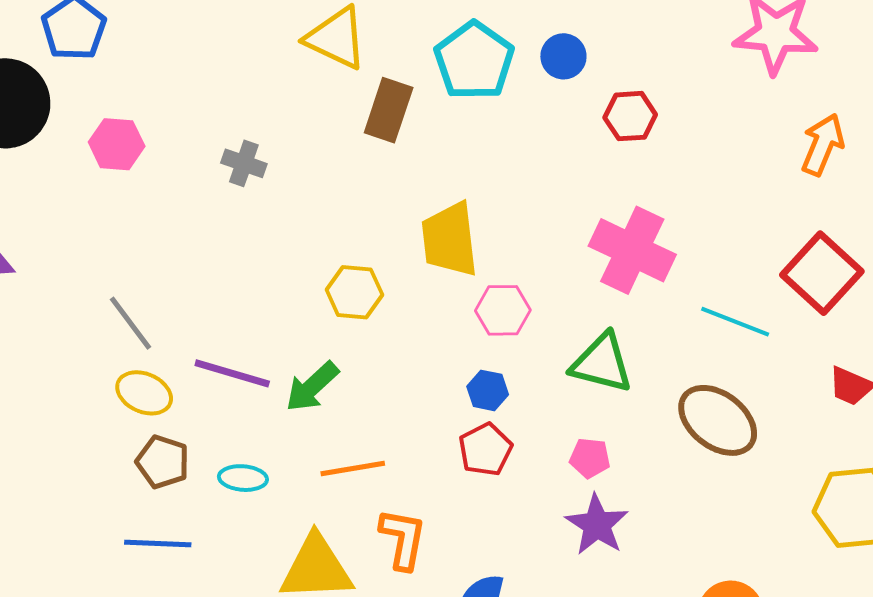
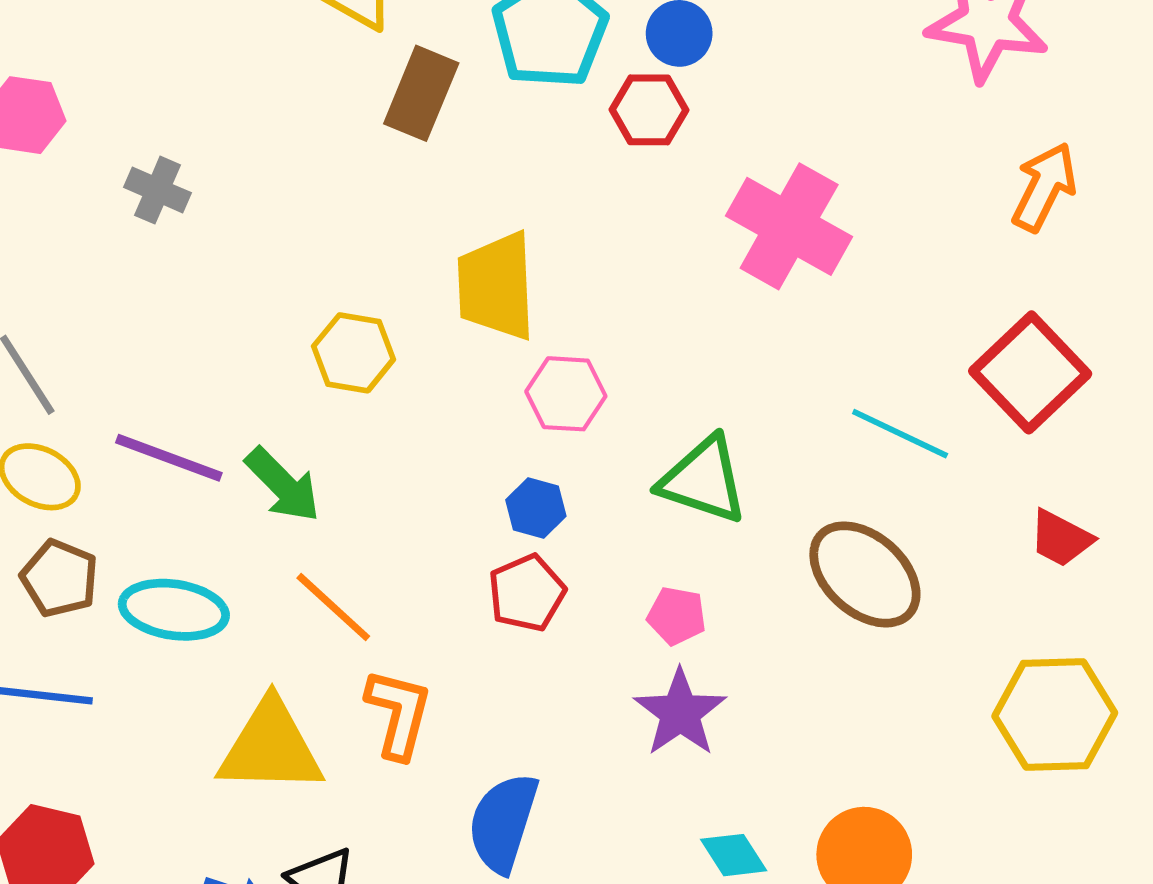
red hexagon: (630, 116) -> (649, 110), moved
gray cross: (244, 163) -> (158, 190), moved
pink cross: (632, 250) -> (789, 226), moved
green arrow: (312, 387) -> (283, 485), turned -96
orange line: (353, 469) -> (333, 607), turned 48
cyan ellipse: (243, 478) -> (174, 610), size x1.5

